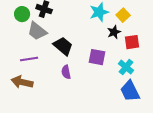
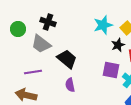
green circle: (22, 14) -> (18, 29), moved
purple square: (97, 57) -> (111, 70), moved

